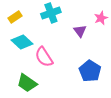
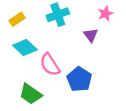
pink star: (101, 18) -> (105, 14), moved
blue pentagon: (90, 71) -> (79, 79), moved

